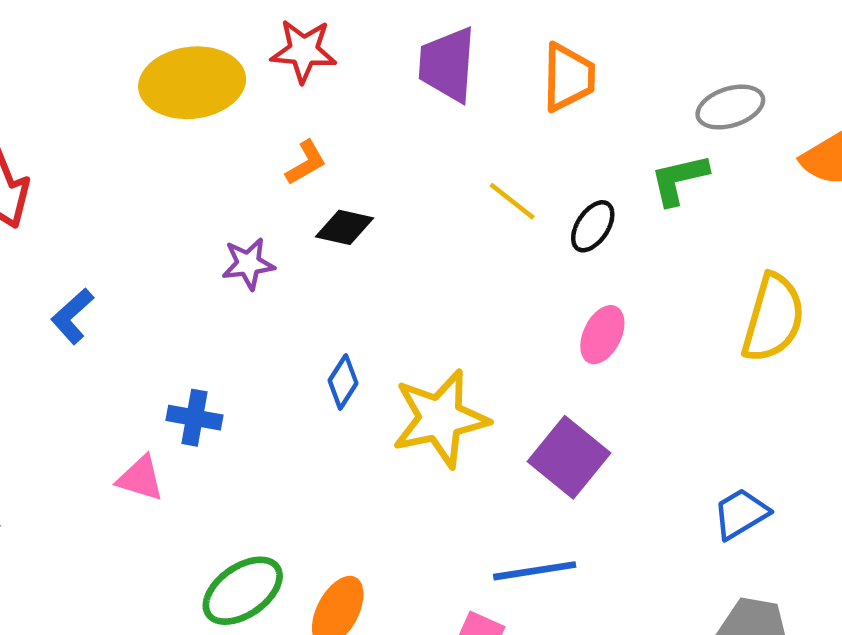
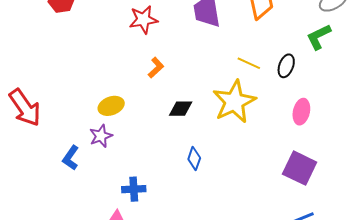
yellow ellipse: (192, 83) -> (111, 106), moved, size x0.6
black diamond: (344, 227) -> (181, 109), moved
purple star: (248, 264) -> (101, 136), moved
yellow star: (440, 419) -> (234, 102), moved

